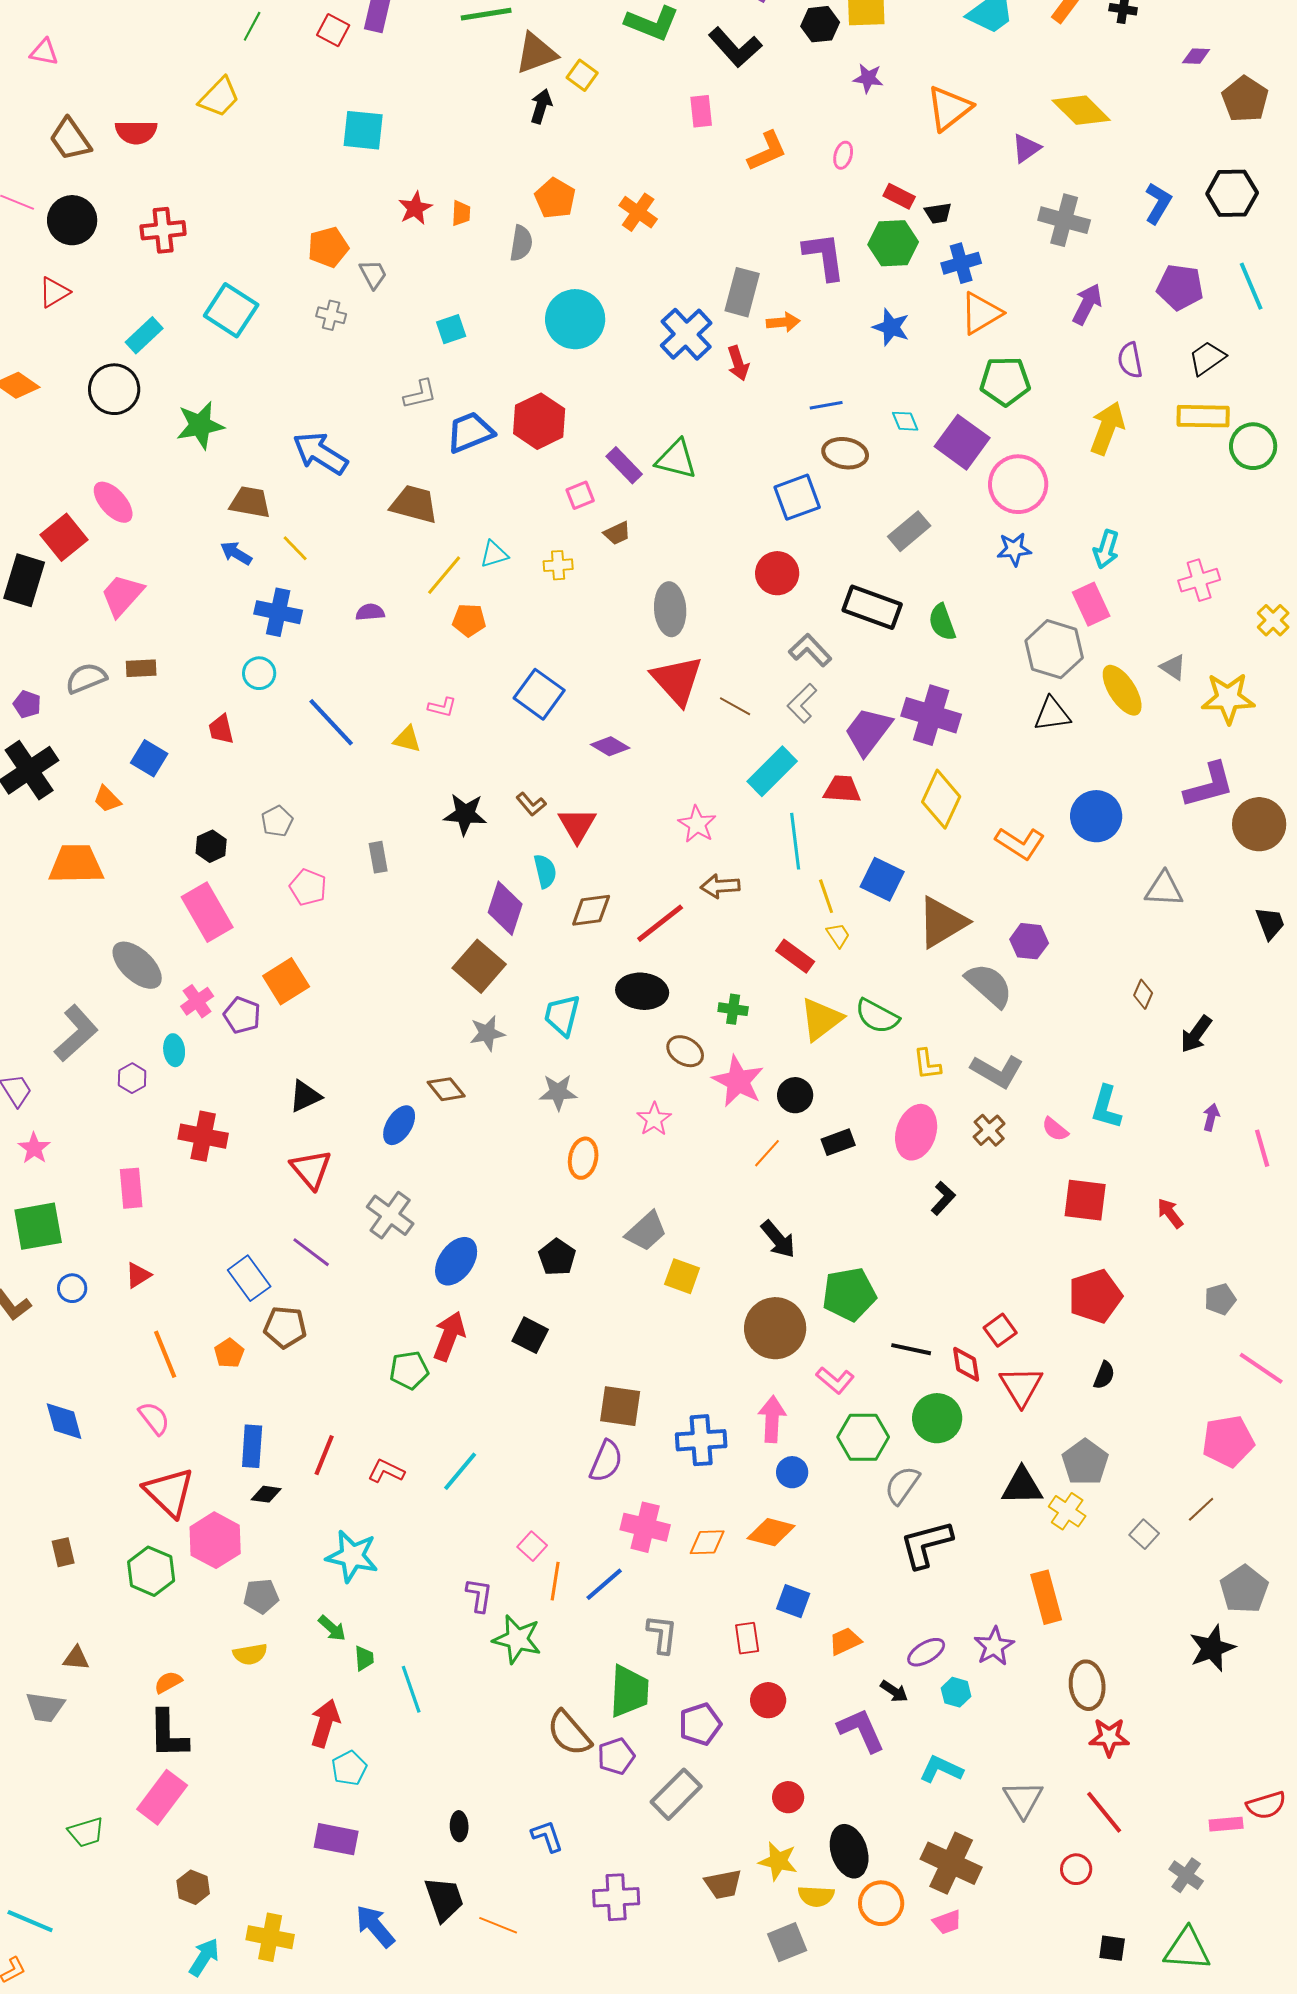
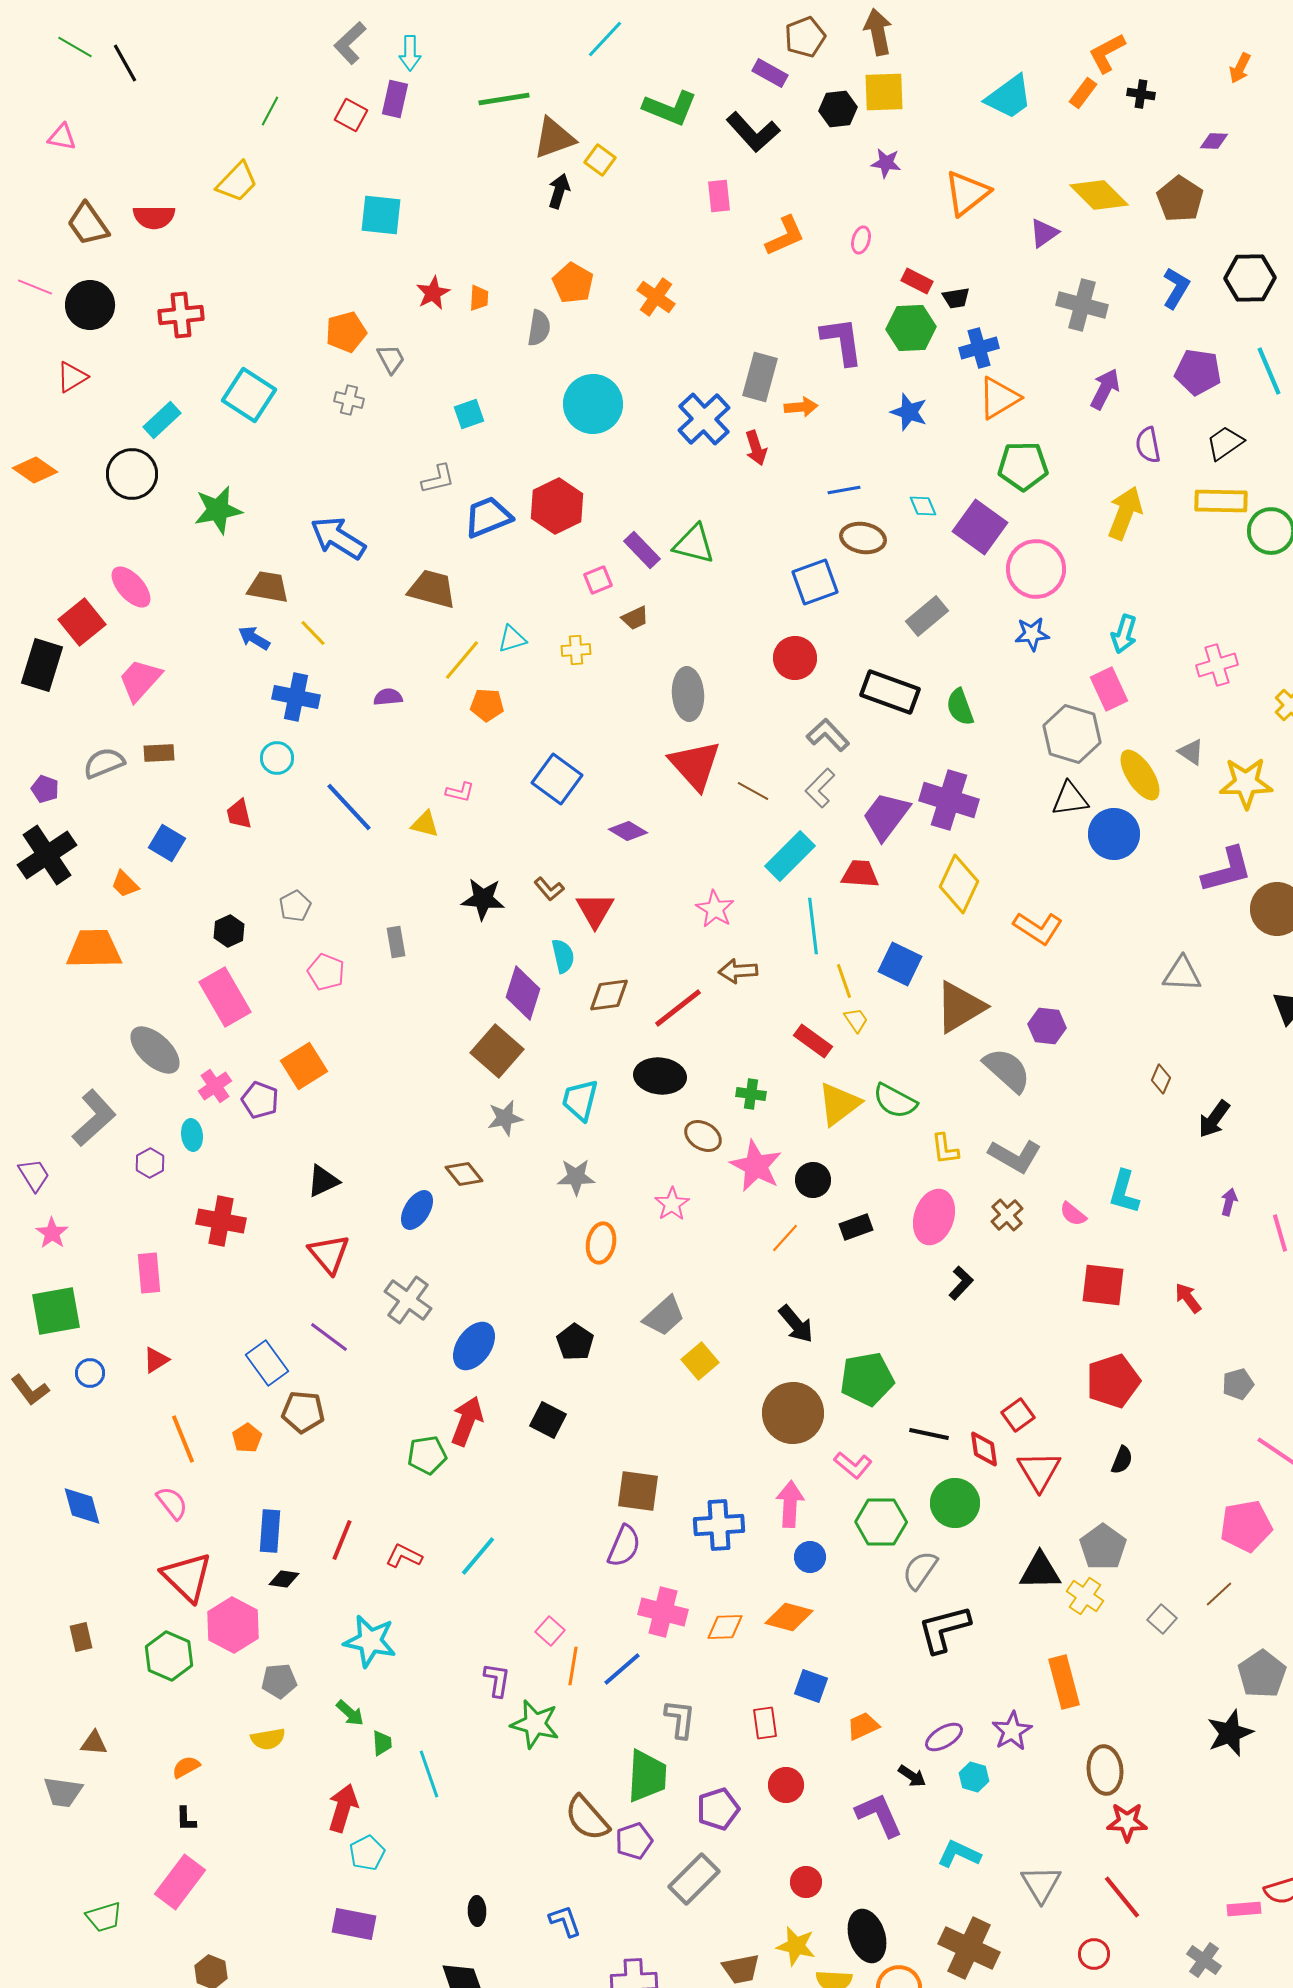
brown pentagon: (1245, 99) -> (1180, 199), moved
blue circle: (1096, 816) -> (1114, 834), moved
yellow square: (682, 1276) -> (700, 1361), turned 30
black L-shape: (168, 1734) -> (186, 1819), size x0.5

